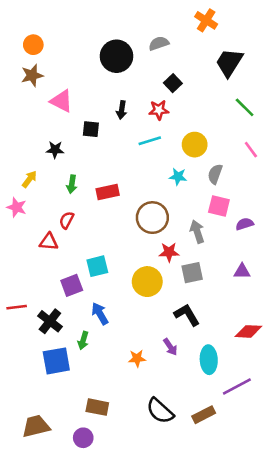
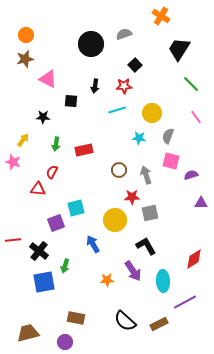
brown circle: (152, 218) -> (119, 170), size x0.6
gray arrow: (197, 232) -> (146, 175), moved
purple triangle: (242, 271) -> (201, 203), moved
blue arrow: (100, 314) -> (93, 244), moved
red diamond: (248, 331) -> (194, 259), turned -35
purple arrow: (170, 347) -> (133, 271), size x1.5

